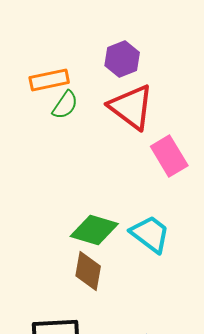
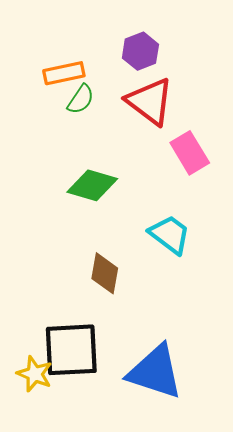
green diamond: (94, 230) -> (92, 185), moved

